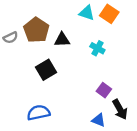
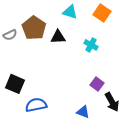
cyan triangle: (87, 13) -> (70, 12), moved
black square: (46, 70) -> (15, 84), moved, turned -36
blue triangle: (99, 120) -> (83, 112), moved

